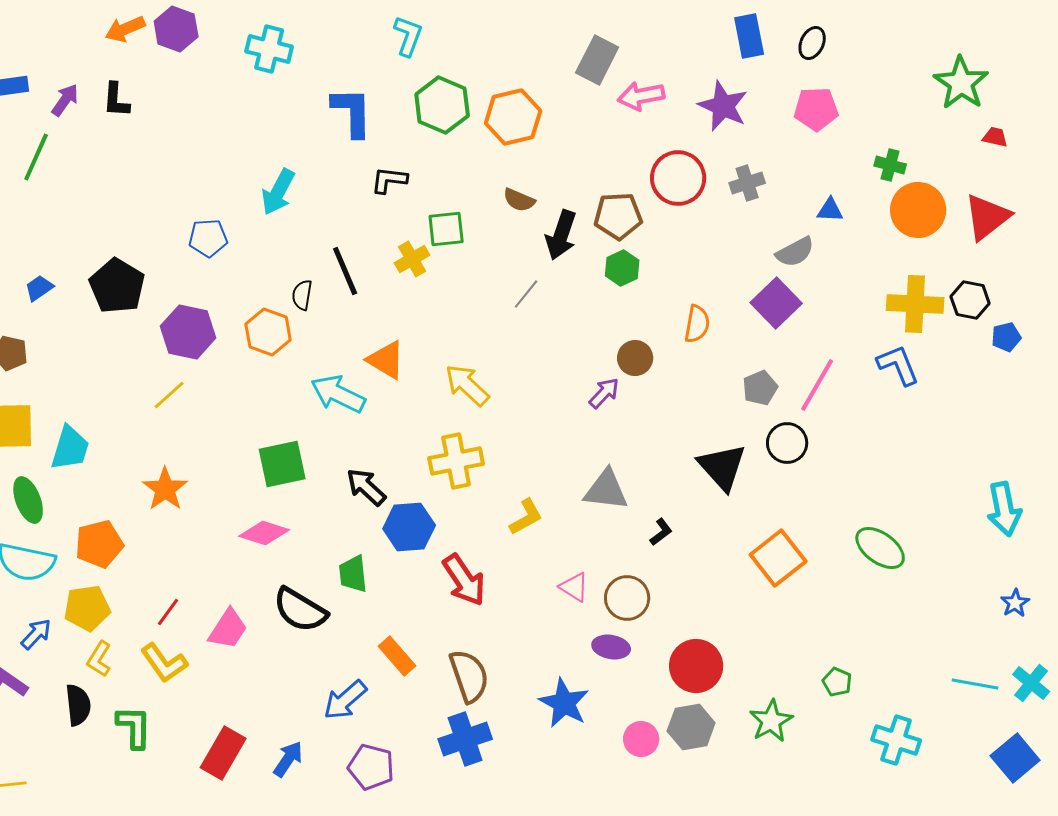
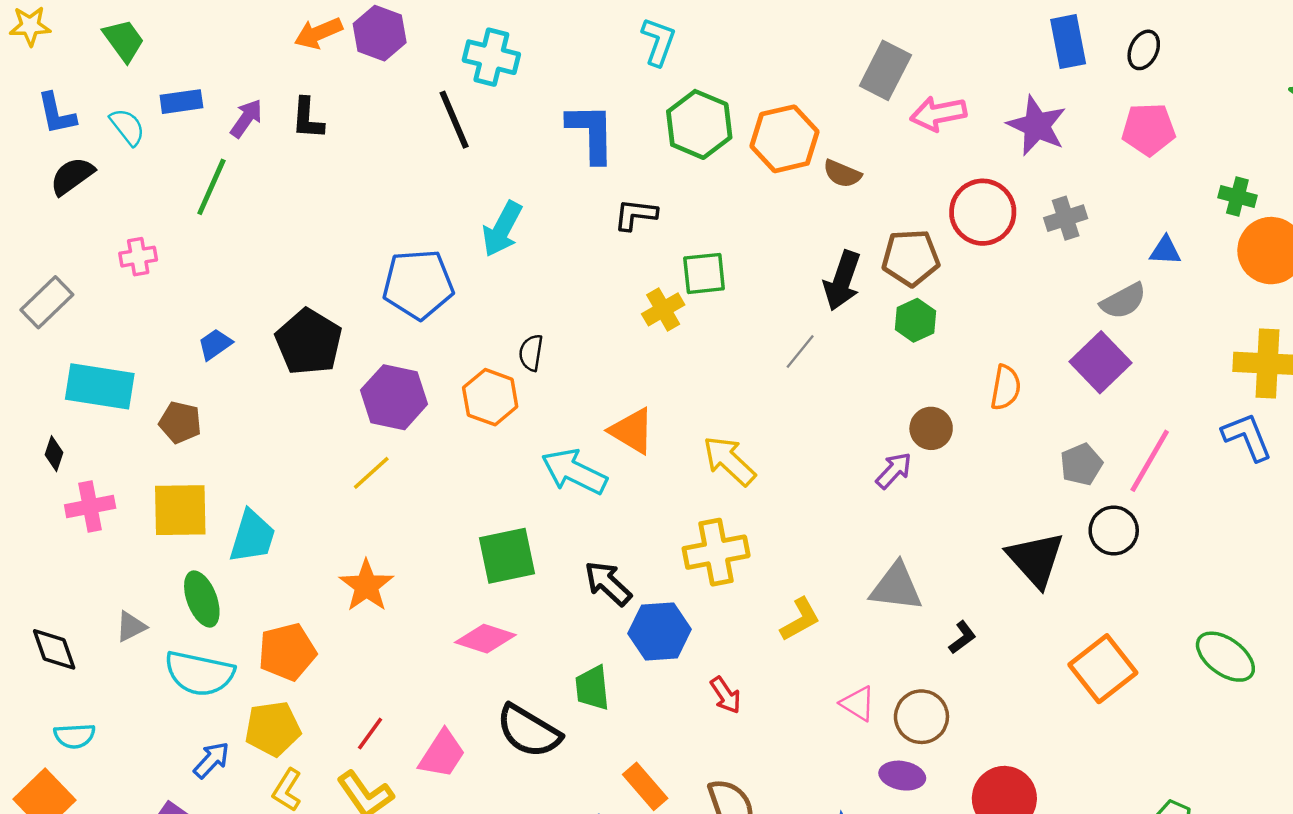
brown semicircle: (519, 200) -> (842, 174), moved
blue pentagon: (208, 238) -> (418, 284), size x1.5
black line: (345, 271) -> (454, 120), moved
red arrow: (464, 580) -> (726, 695), size x0.6

